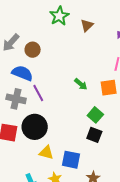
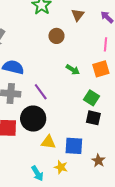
brown triangle: (87, 25) -> (78, 15), moved
brown circle: (33, 50) -> (56, 36), moved
purple line: (38, 93) -> (41, 92), moved

